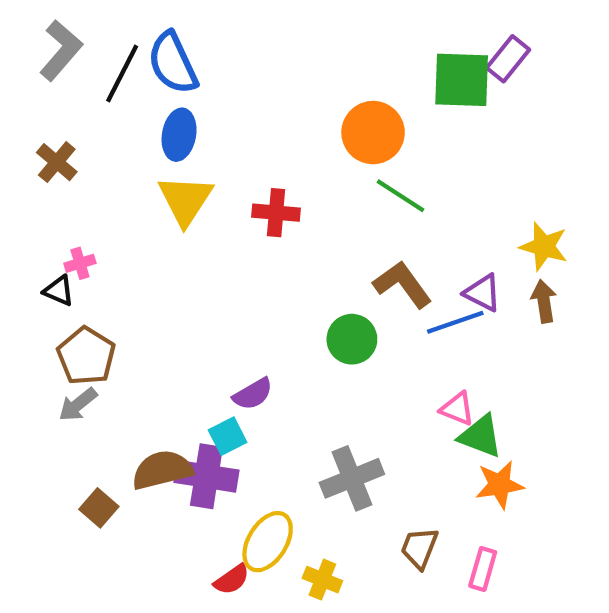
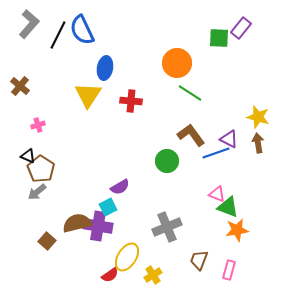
green square: (462, 80) -> (219, 38), size x0.7
blue ellipse: (179, 135) -> (105, 68), moved
brown cross: (57, 162) -> (20, 86), moved
black triangle: (59, 291) -> (28, 156), moved
yellow cross: (322, 580) -> (153, 275), turned 36

